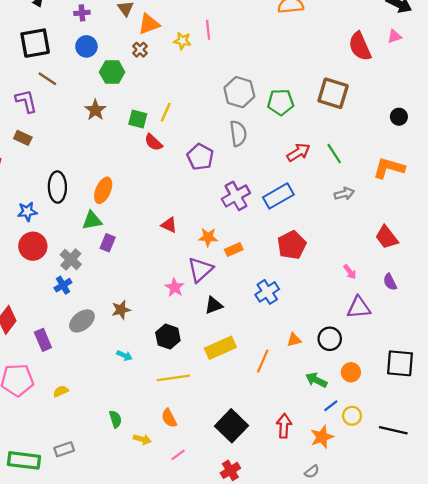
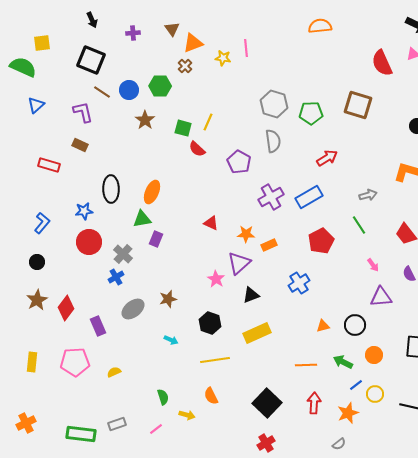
black square: (35, 43) -> (91, 60), turned 32
blue circle: (86, 46) -> (129, 90), moved
green line: (334, 154) -> (359, 225), moved
orange line: (263, 361) -> (306, 365), moved, turned 65
pink line: (178, 455) -> (156, 429), moved

